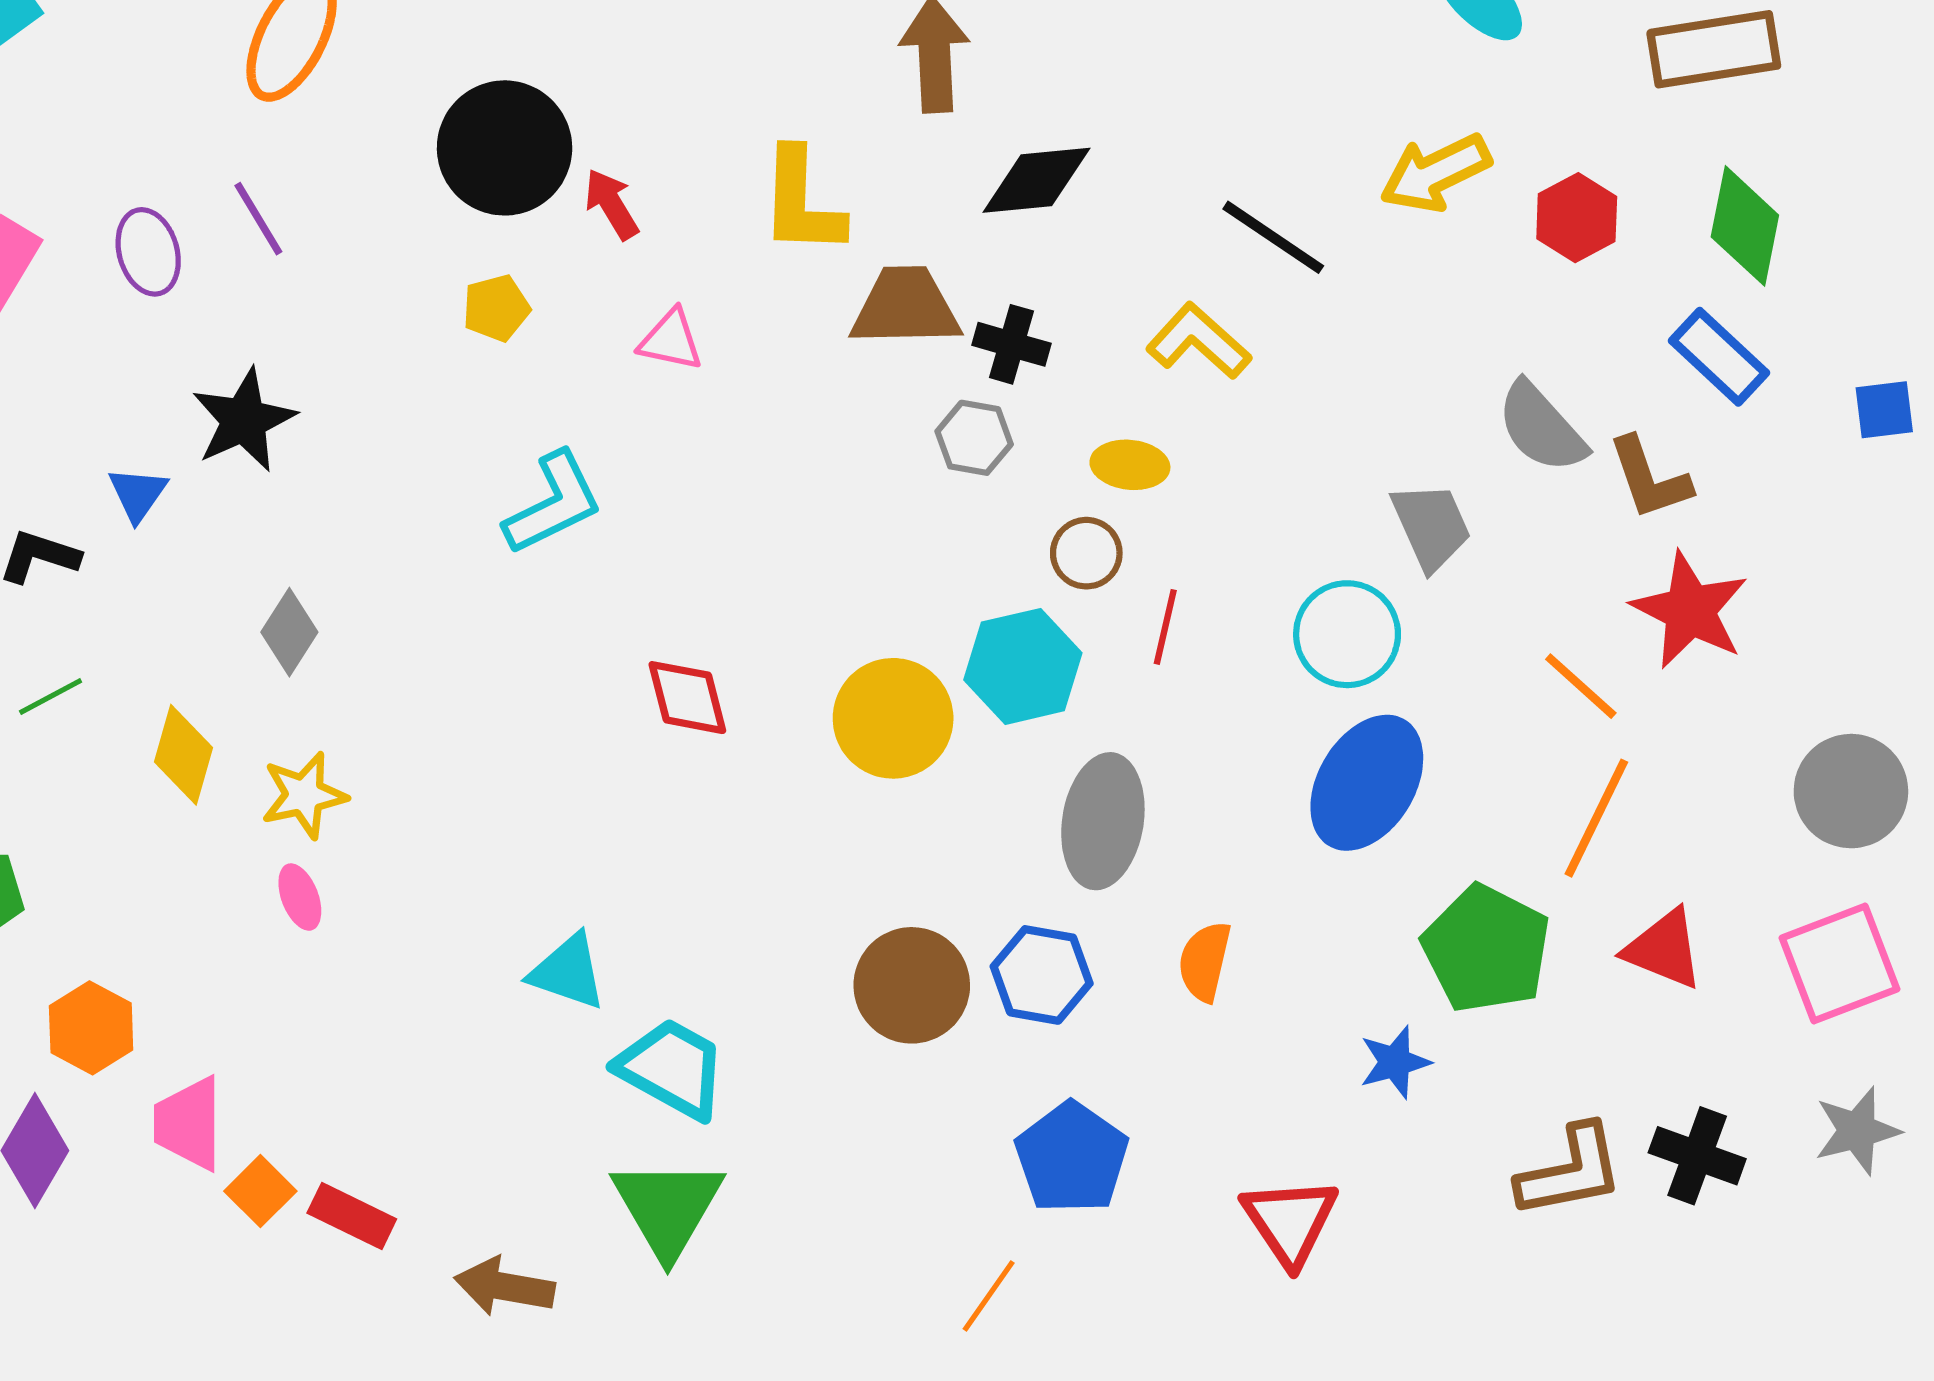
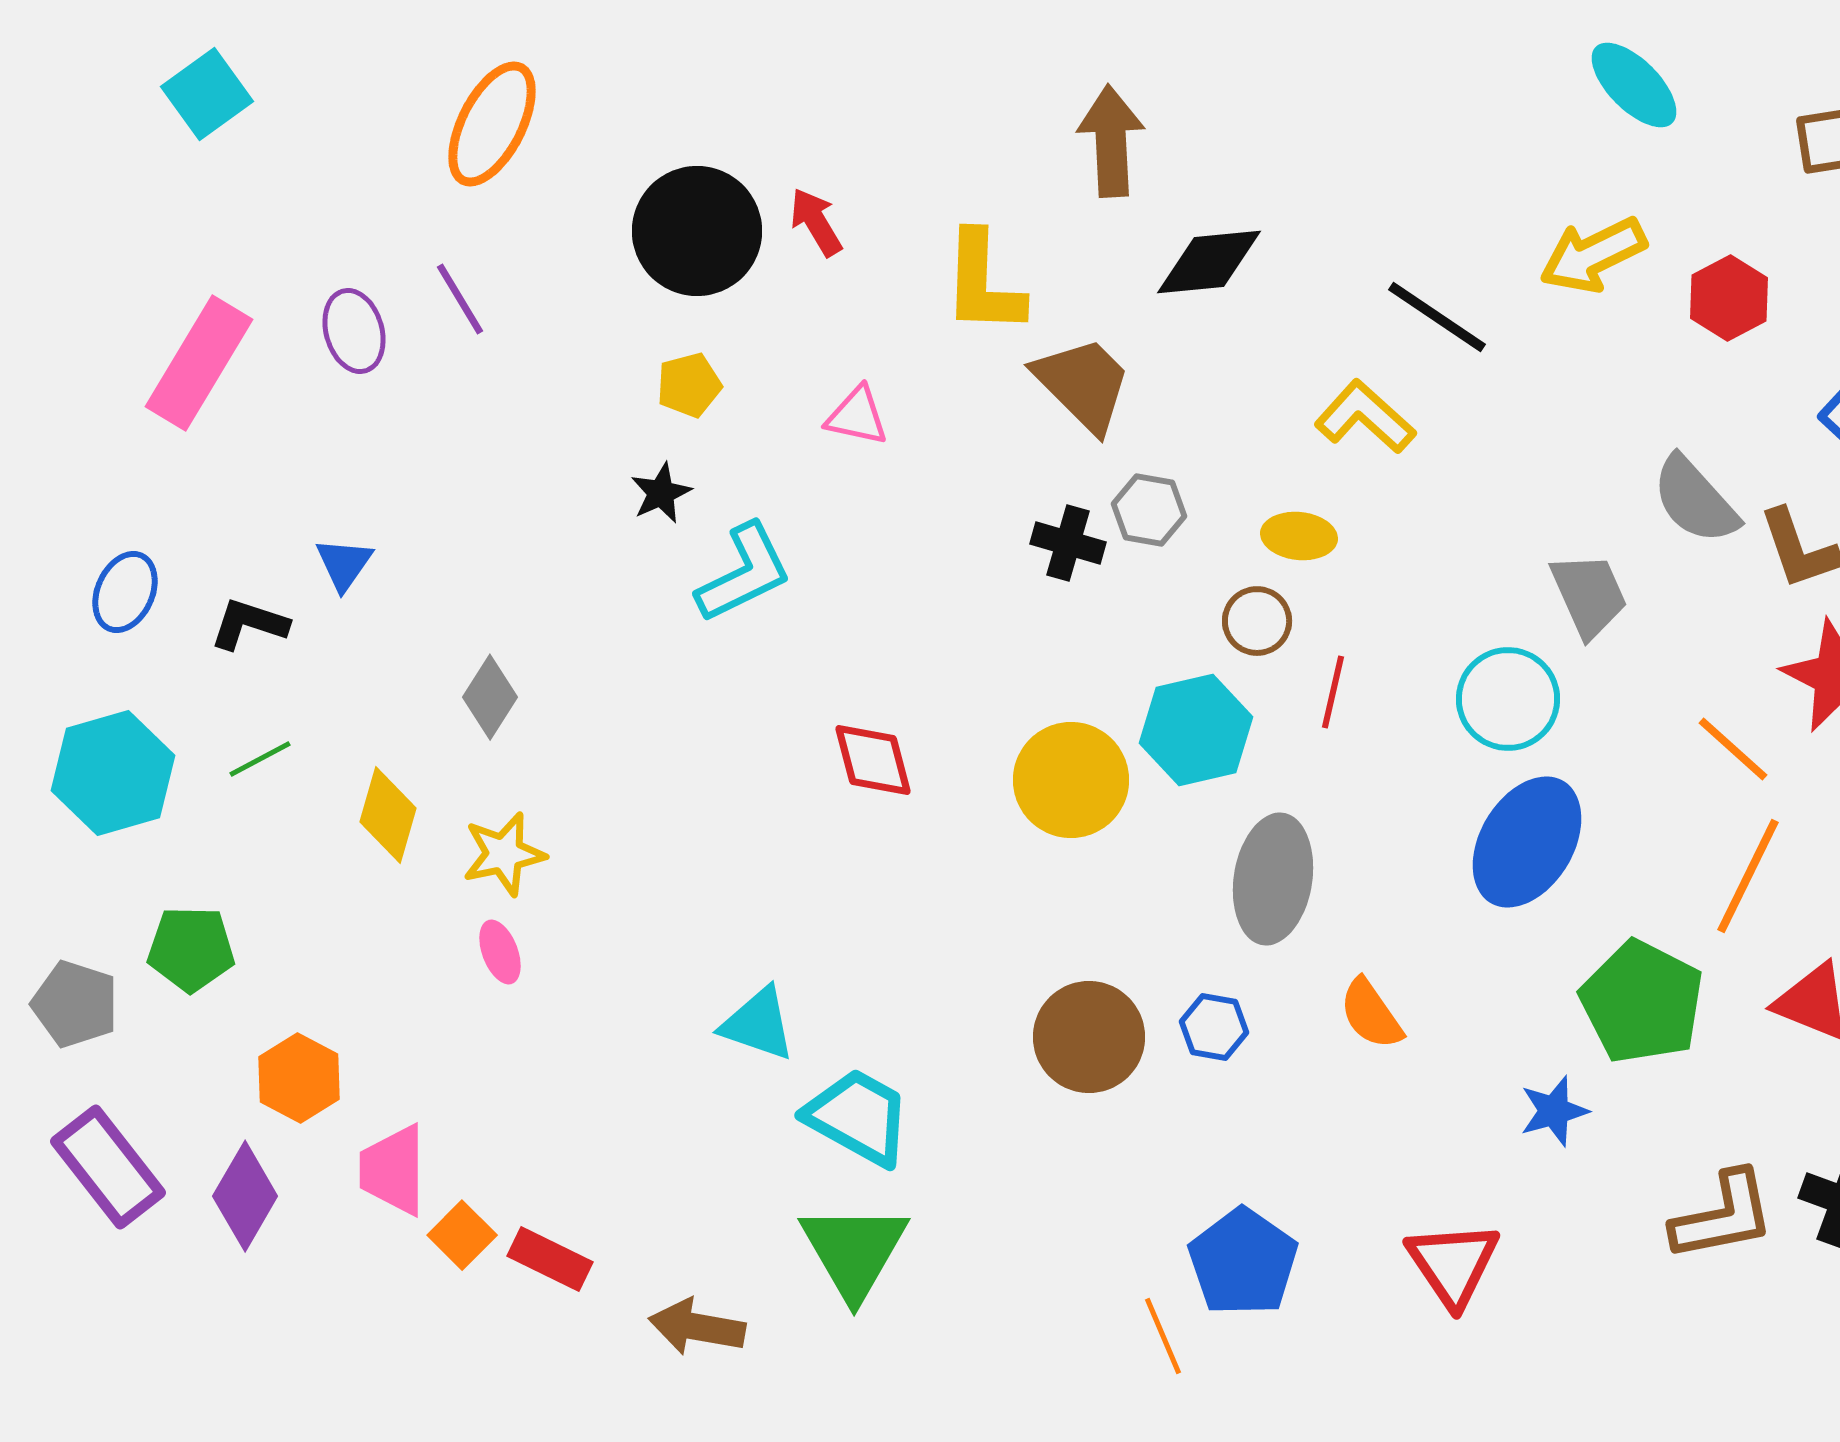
red arrow: (612, 204) -> (816, 222), moved
brown trapezoid: (906, 307) -> (1083, 384), turned 46
black cross: (1011, 344) -> (1068, 543), moved
black star: (244, 420) -> (661, 493), moved, size x0.6
orange semicircle: (1205, 961) -> (1371, 1014), turned -48
blue hexagon: (1042, 975) -> (1214, 1027), size x0.7
blue pentagon: (1072, 1158) -> (1243, 1262), moved
orange line: (989, 1296) -> (1163, 1336), turned -58

